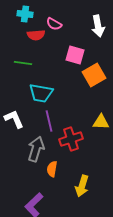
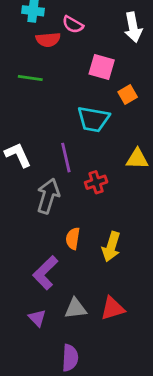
orange square: (94, 75) -> (128, 94), size x0.6
cyan trapezoid: (41, 93) -> (93, 119), moved
red cross: (71, 139) -> (96, 182), size x0.7
orange semicircle: (52, 169) -> (73, 238), moved

